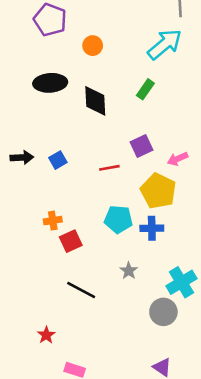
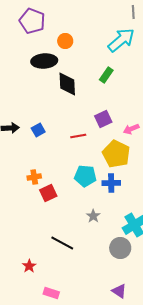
black ellipse: (50, 83) -> (44, 61), moved
black line: (81, 290) -> (62, 243), moved

